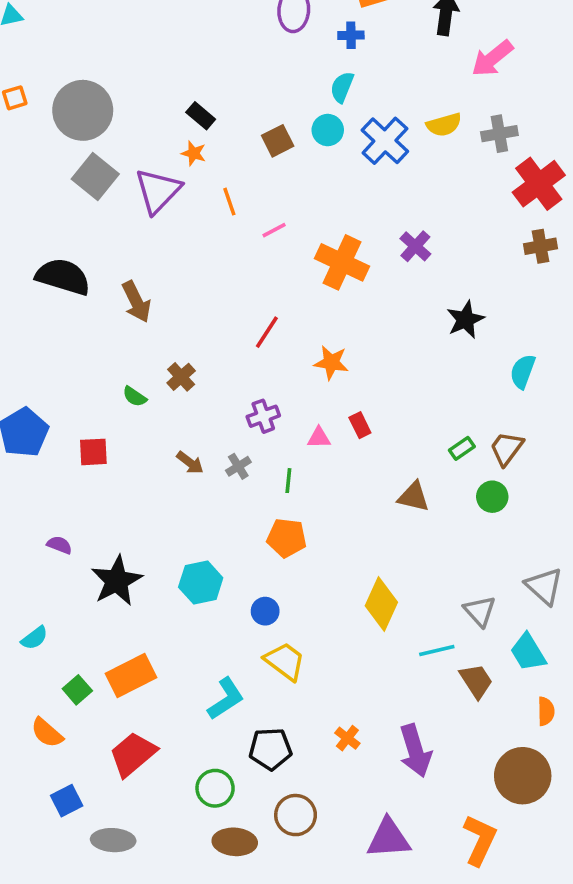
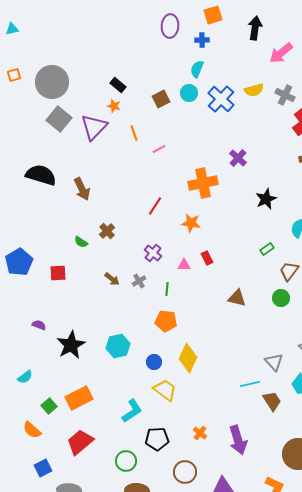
gray cross: (499, 134) -> (285, 95), turned 36
orange cross: (342, 262) -> (203, 183), moved, turned -36
purple cross: (263, 416) -> (153, 253), turned -30
green rectangle: (462, 448) -> (267, 249), moved
yellow diamond: (381, 604) -> (188, 358), moved
brown circle: (296, 815) -> (185, 472), moved

